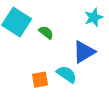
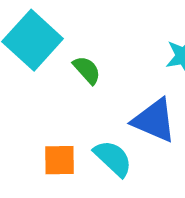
blue triangle: (84, 52) -> (154, 120), turned 45

